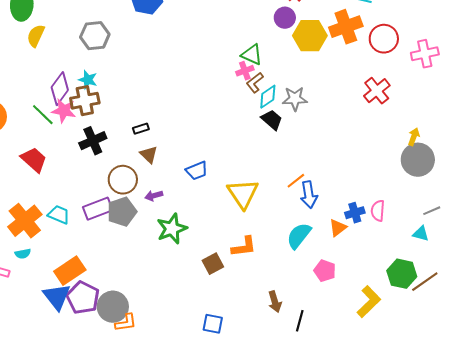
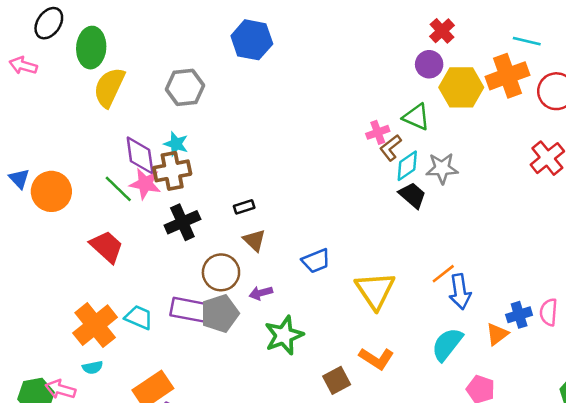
yellow semicircle: (36, 36) -> (109, 87), size x1.4
green triangle: (252, 55) -> (416, 117), moved
purple diamond: (60, 89) -> (140, 155), turned -44
purple rectangle: (98, 209) -> (189, 310), turned 32
orange L-shape: (244, 247) -> (376, 358), turned 40

